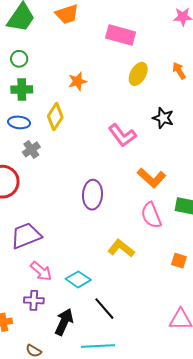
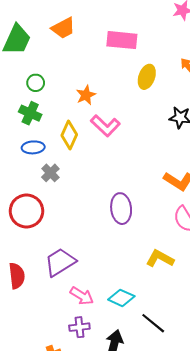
green circle: (19, 59) -> (36, 83), moved
green cross: (22, 89) -> (30, 113), turned 35
pink L-shape: (122, 135) -> (105, 126), moved

